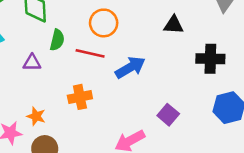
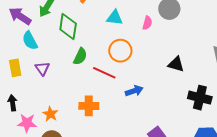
purple triangle: (32, 63) -> (42, 68), moved, turned 42
blue arrow: (130, 67) -> (134, 91), size x0.7

